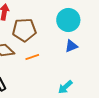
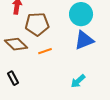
blue triangle: (71, 46) -> (84, 40), size x1.5

